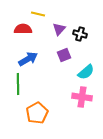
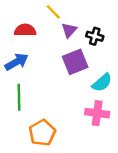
yellow line: (38, 14) -> (53, 12), moved, turned 32
purple square: (64, 55) -> (75, 62), size x1.5
blue arrow: (28, 59) -> (17, 62), moved

